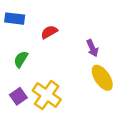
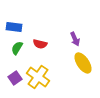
blue rectangle: (15, 19) -> (14, 27), moved
red semicircle: (49, 32) -> (40, 44), moved, turned -136

